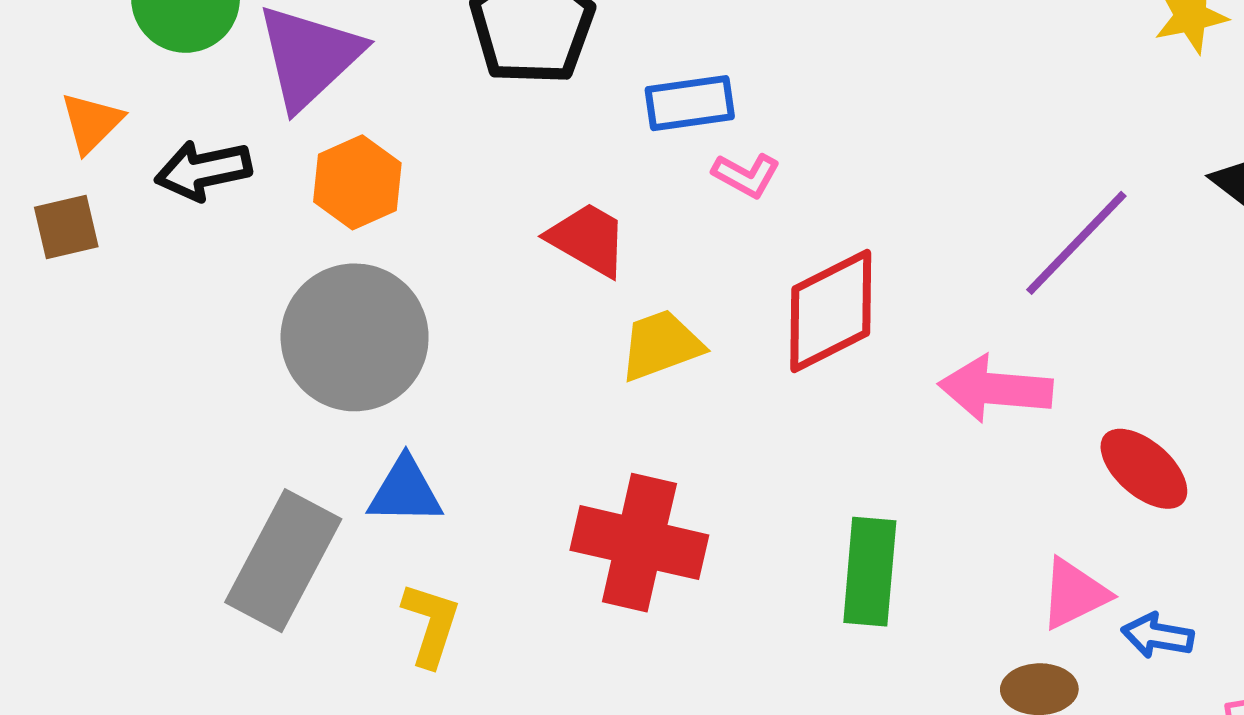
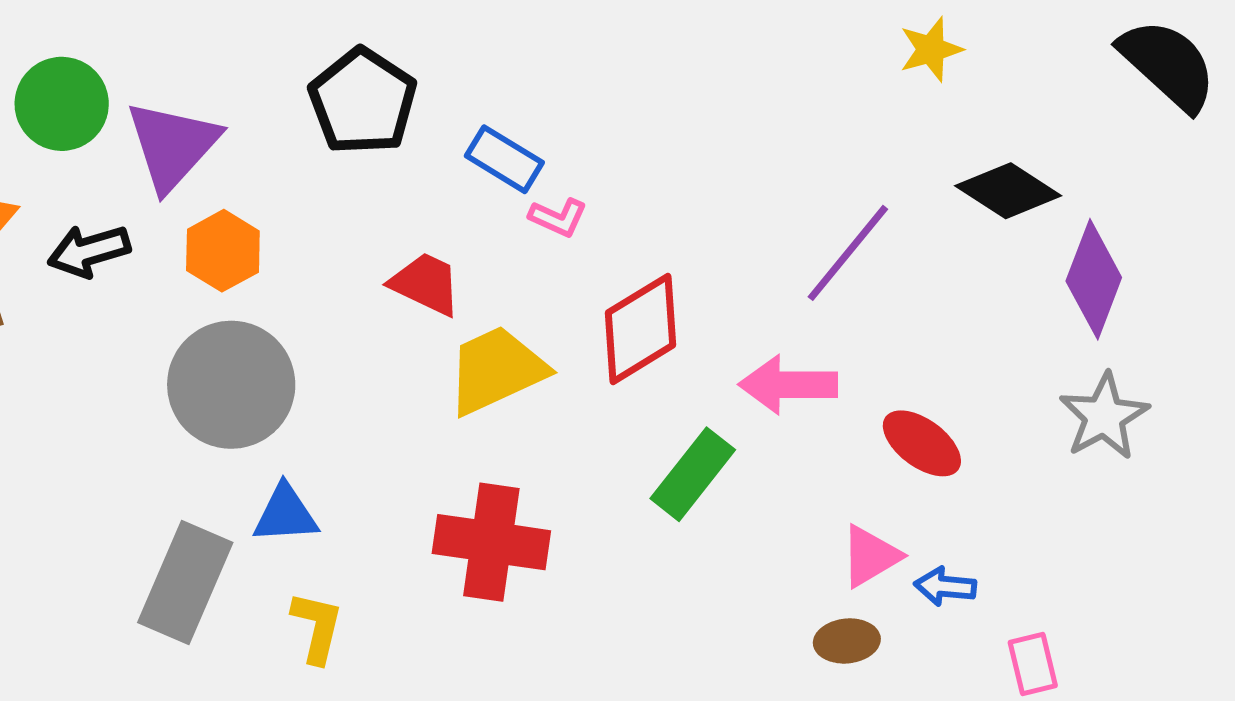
blue rectangle: (690, 103) -> (504, 159), turned 44
yellow trapezoid: (661, 345) -> (496, 370), size x1.4
green rectangle: (870, 572) -> (693, 474), moved, turned 38

